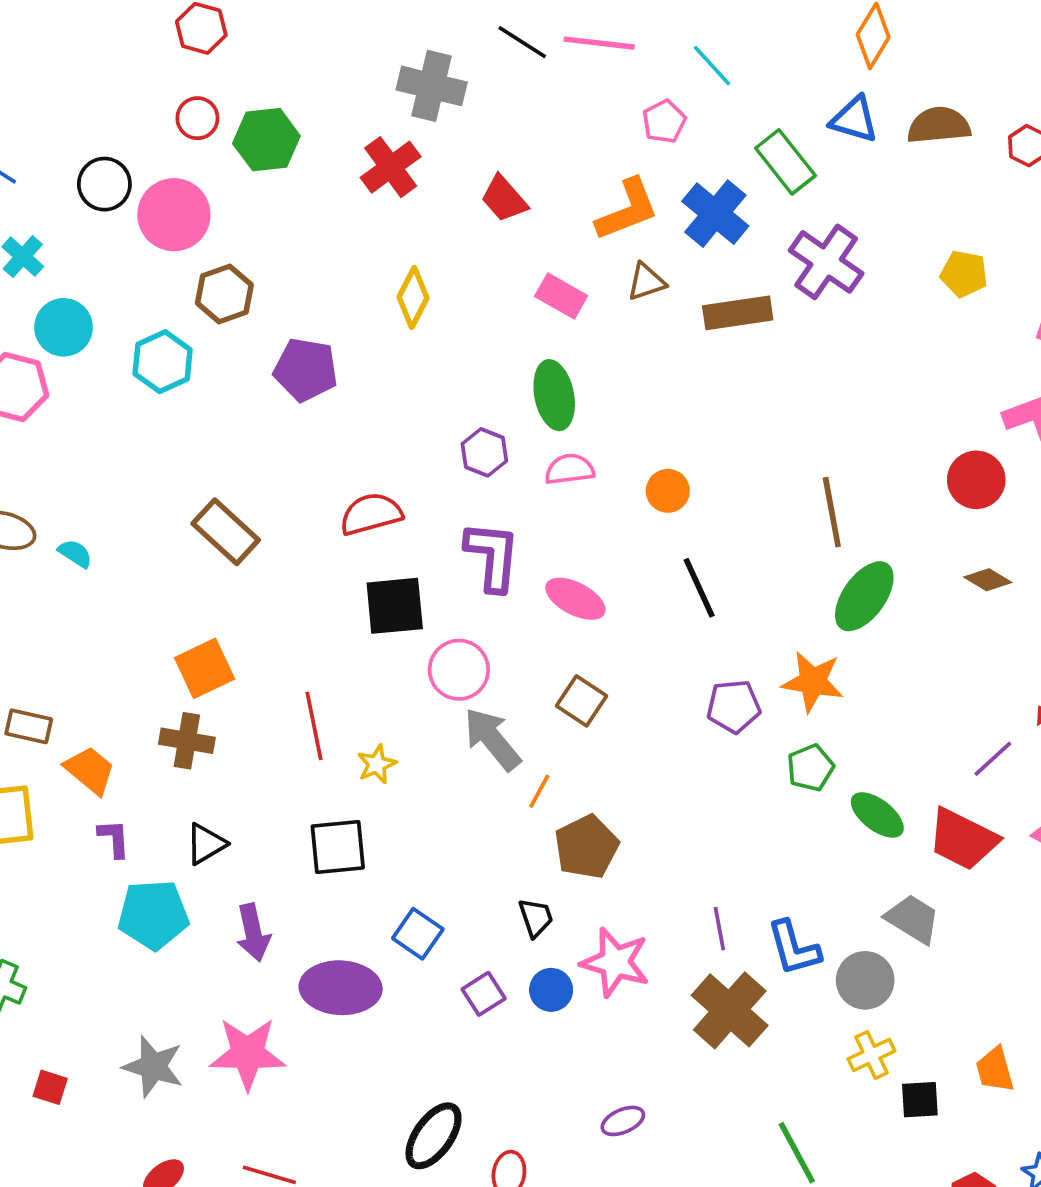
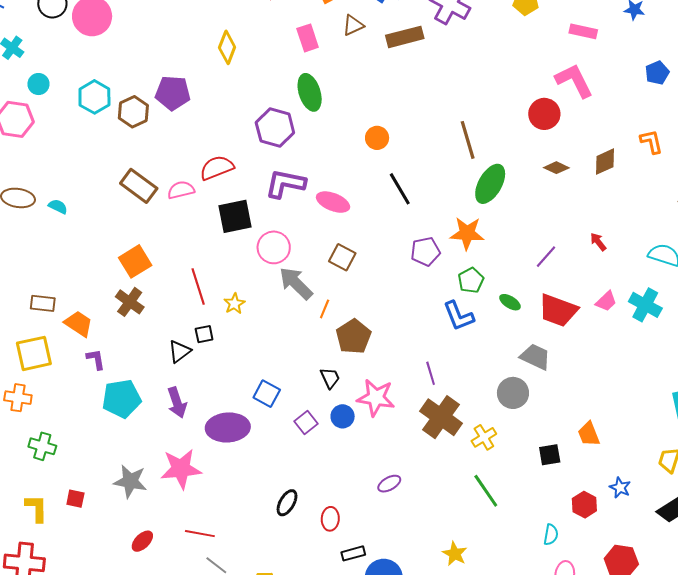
brown hexagon: (224, 294) -> (133, 112), moved
pink rectangle: (561, 296) -> (308, 38), turned 48
cyan circle: (64, 327) -> (38, 84), size x0.7
purple hexagon: (484, 452) -> (275, 128), size x1.5
pink semicircle: (570, 469) -> (181, 190), moved
purple L-shape: (492, 556) -> (285, 184), turned -78
brown cross: (187, 741) -> (130, 302), turned 32
purple line: (993, 759) -> (546, 257), moved
green ellipse: (877, 815) -> (510, 302), size x0.7
black triangle: (206, 844) -> (180, 351), moved
black square: (338, 847) -> (204, 334), moved, size x0.6
blue L-shape: (794, 948) -> (459, 316), moved
yellow cross: (871, 1055) -> (484, 437), moved
black ellipse: (434, 1136) -> (287, 503), size x0.7

